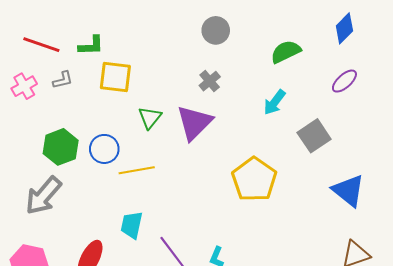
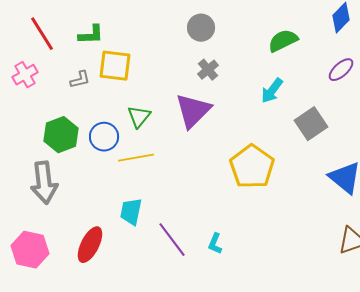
gray circle: (216, 30) -> (201, 28), moved
red line: (41, 45) -> (42, 34), turned 39
gray L-shape: (63, 80) -> (80, 80), moved
green triangle: (150, 118) -> (139, 117), moved
gray arrow: (43, 196) -> (44, 183), turned -48

